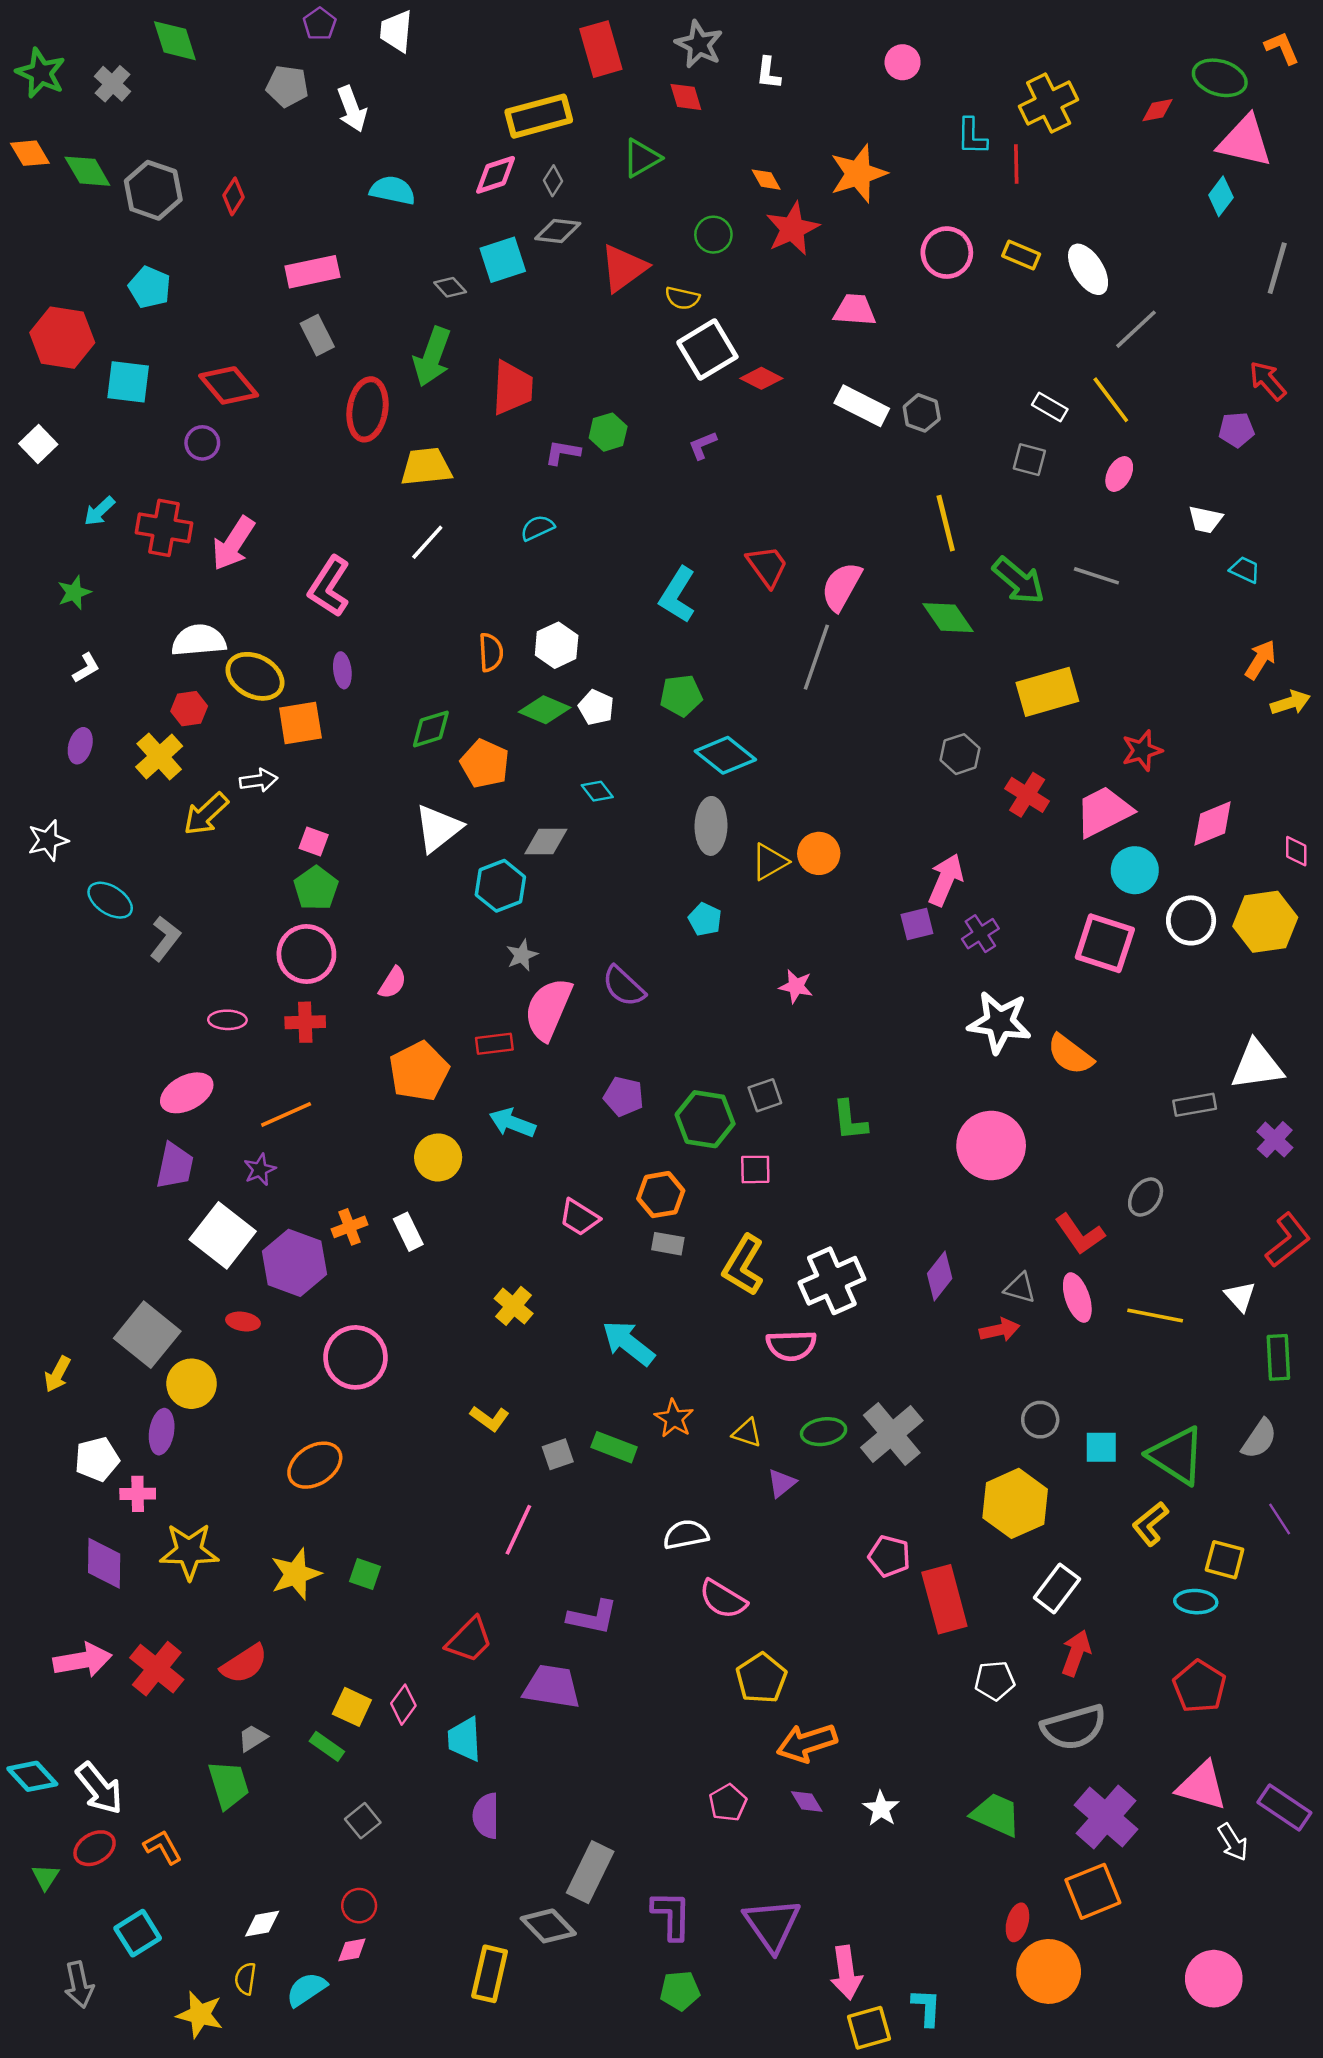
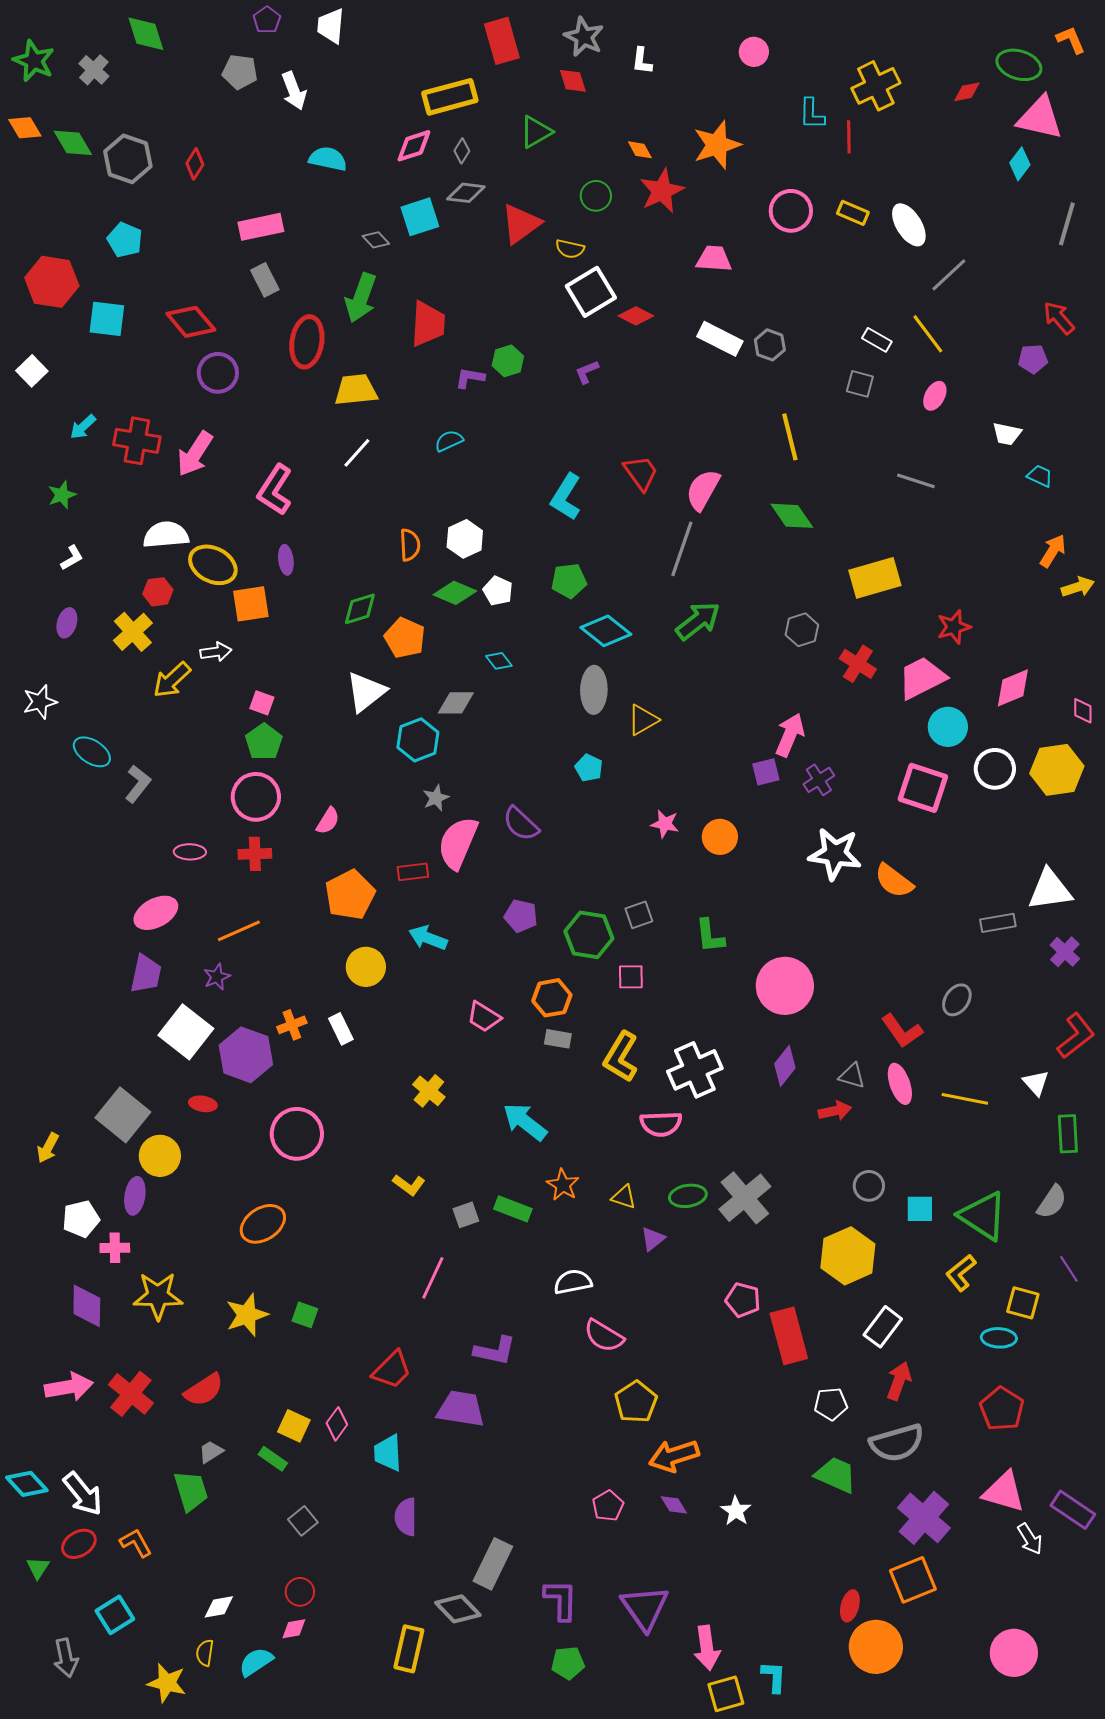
purple circle: (202, 443) -> (218, 373), moved, size x1.4
green arrow: (1019, 581) -> (698, 621), moved, turned -78
orange circle: (819, 853) -> (720, 837), moved
pink circle: (991, 1146) -> (785, 986), moved
green trapezoid: (996, 1815) -> (836, 1475), moved

